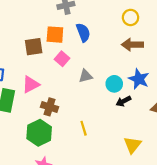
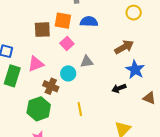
blue semicircle: (83, 32) -> (89, 22), turned -72
brown arrow: (132, 45) -> (124, 47), moved, turned 144
cyan circle: (114, 84) -> (68, 73), moved

